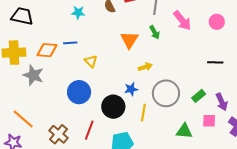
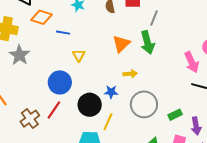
pink arrow: (182, 20) -> (192, 62), moved
green arrow: (155, 32) -> (147, 42), size x1.6
orange diamond: (47, 50) -> (42, 17), moved
yellow line: (143, 113) -> (108, 122), moved
red line: (89, 130) -> (54, 110), moved

